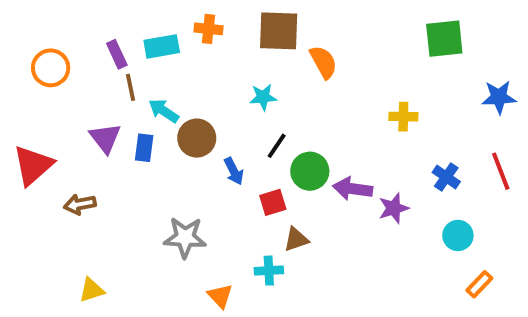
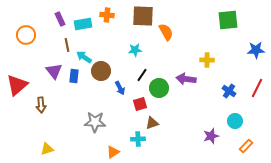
purple rectangle: (117, 54) -> (60, 19), moved
red line: (501, 171) -> (257, 88), turned 48
purple arrow: (353, 189) -> (186, 79), moved
brown arrow: (80, 204) -> (41, 105), turned -84
purple star: (394, 208) -> (211, 136), moved
orange triangle: (220, 296) -> (113, 152), turned 40

